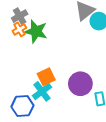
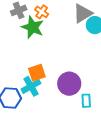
orange cross: (19, 29) -> (42, 12), moved, turned -32

